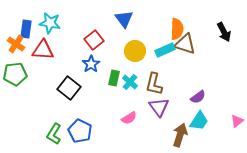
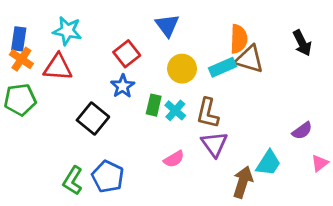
blue rectangle: (26, 29) -> (19, 39), moved
purple semicircle: (198, 97) -> (302, 131), moved

